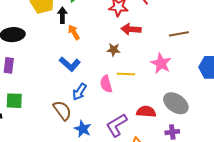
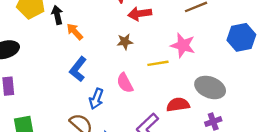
blue L-shape: (70, 64) -> (78, 69), turned 100
yellow line: (126, 74) -> (158, 63), moved

